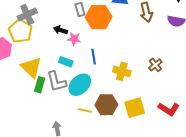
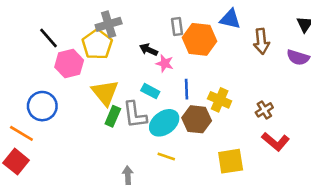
yellow cross: (122, 71) -> (220, 100), moved
brown hexagon: (106, 105) -> (197, 119), moved
red L-shape: (169, 109) -> (276, 142), moved

